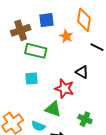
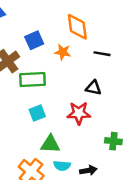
green triangle: (53, 109) -> (50, 144), moved

